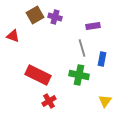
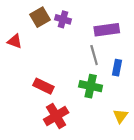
purple rectangle: (93, 26) -> (107, 30), size x1.5
red rectangle: (38, 75) -> (43, 86), size x0.7
red cross: (49, 101) -> (56, 116), size x1.5

